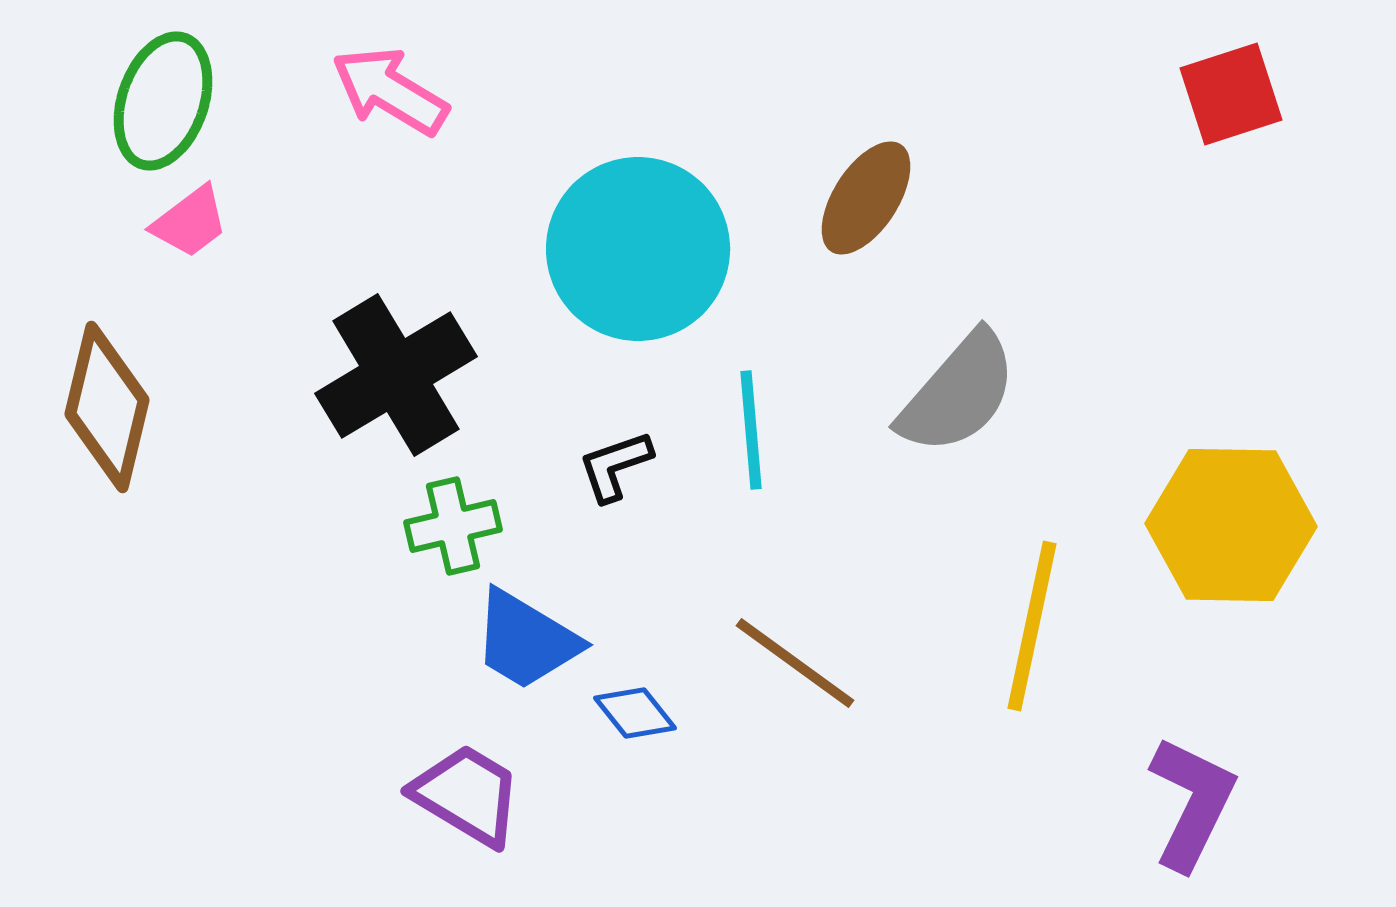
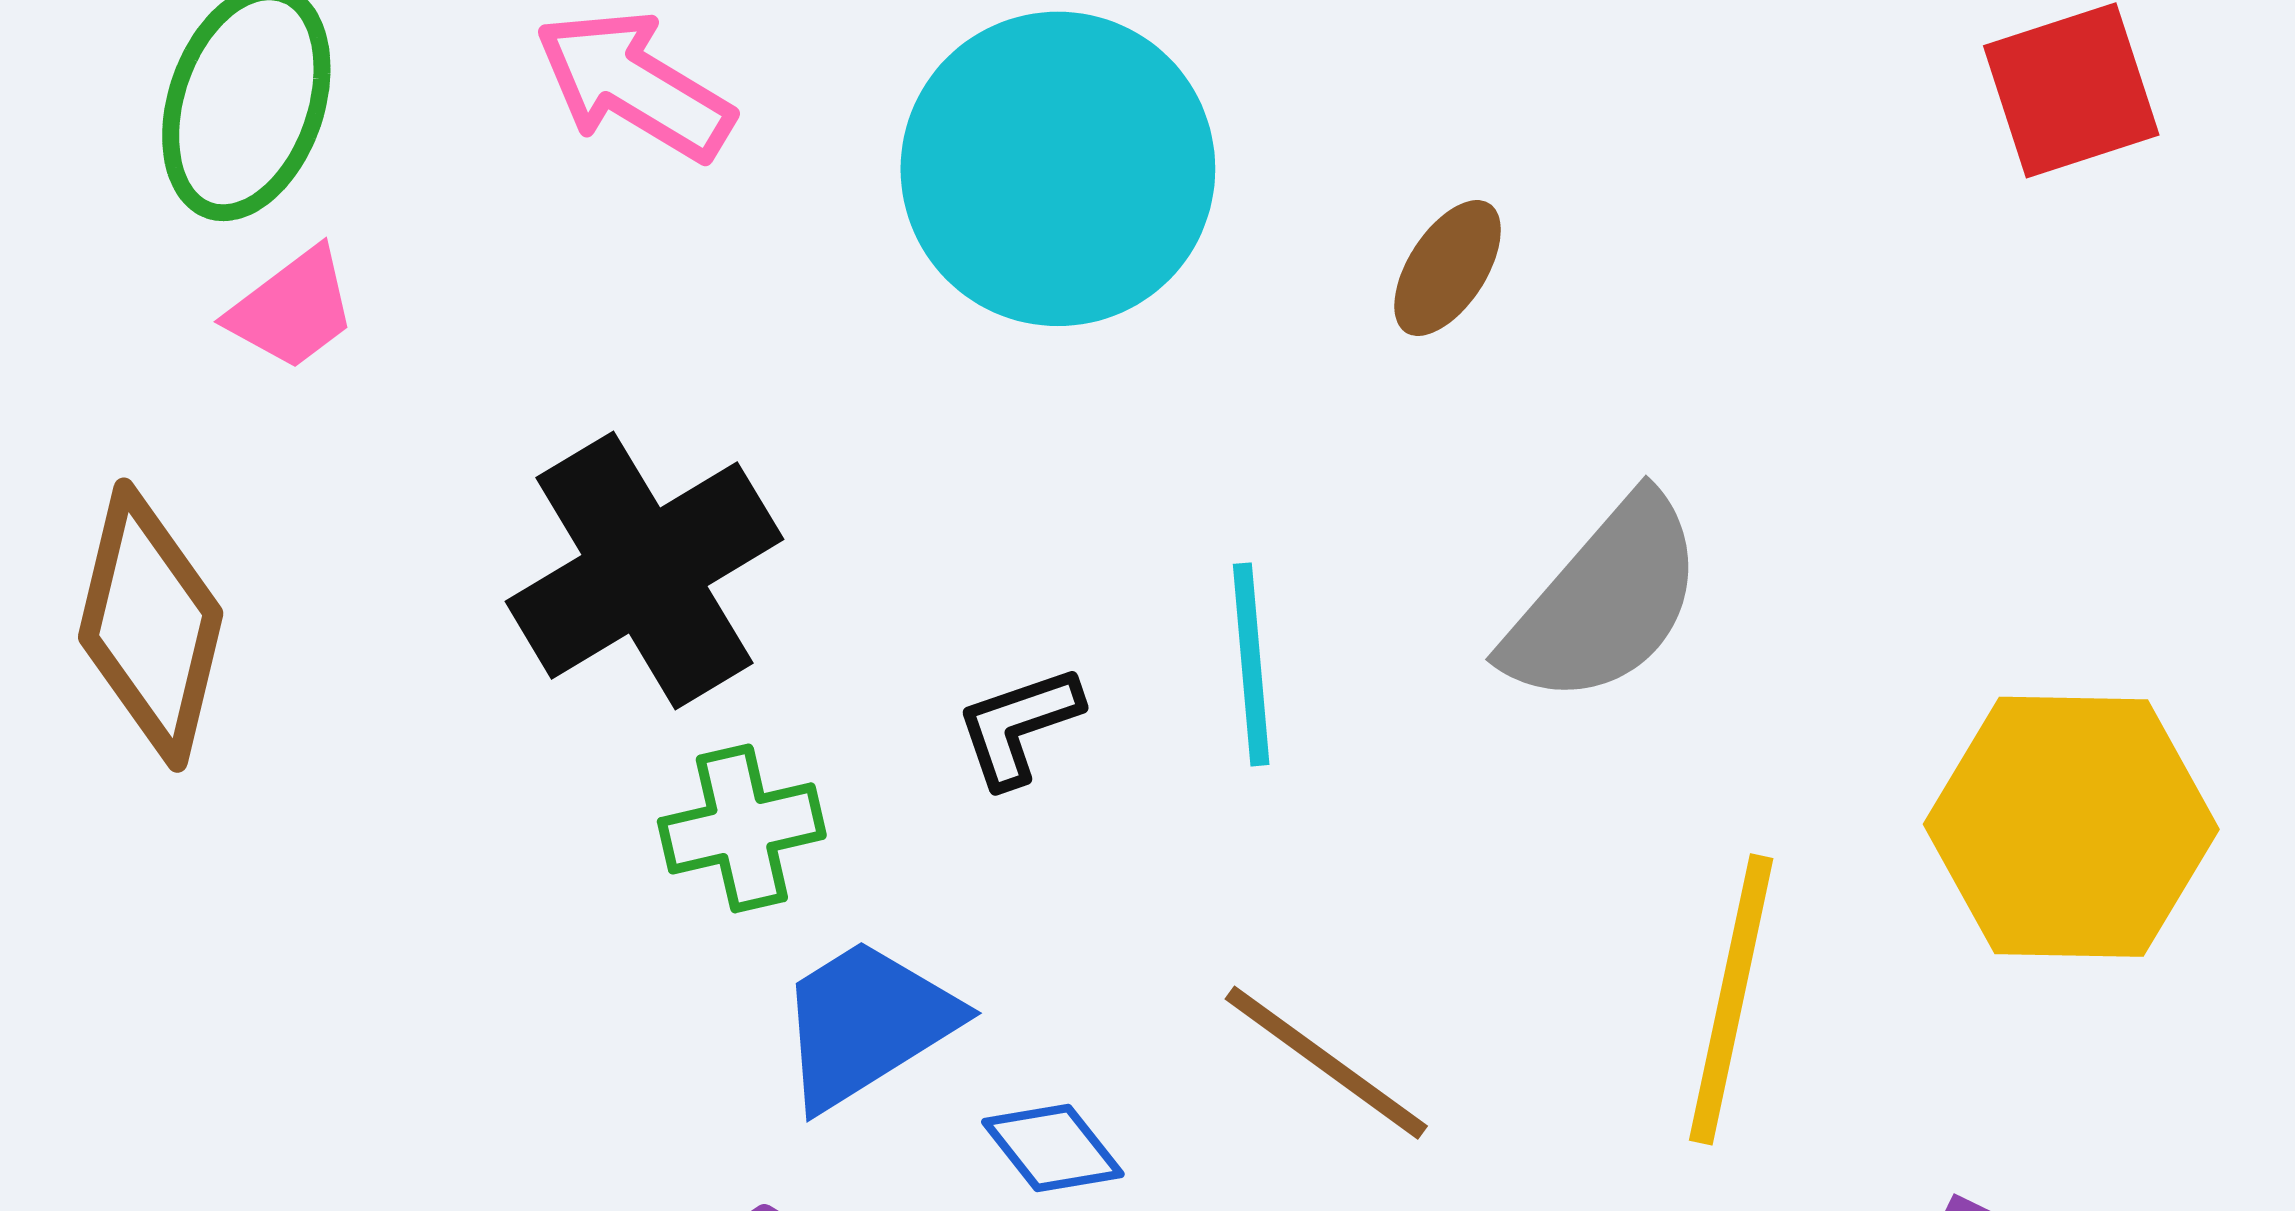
brown ellipse: (866, 198) -> (1448, 268), size x0.7
cyan circle: (638, 249) -> (1058, 169), moved
blue trapezoid: (526, 640) -> (867, 1023), turned 117

